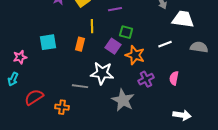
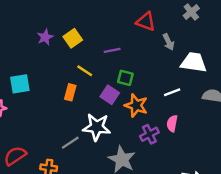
yellow line: (92, 26) -> (85, 71), turned -56
cyan square: (48, 42) -> (20, 84), moved
pink semicircle: (174, 78) -> (172, 123), moved
gray line: (80, 86) -> (70, 143), turned -42

